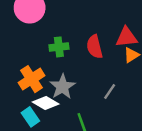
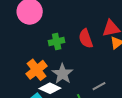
gray line: (110, 92) -> (99, 86), moved, turned 32

